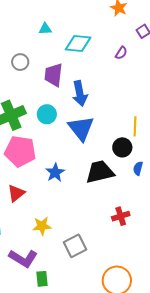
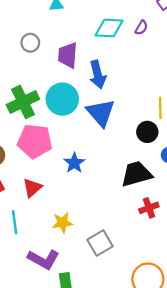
cyan diamond: (78, 44) -> (109, 28), moved
cyan circle: (47, 114) -> (62, 99), size x1.5
black trapezoid: (100, 172) -> (136, 174), moved

